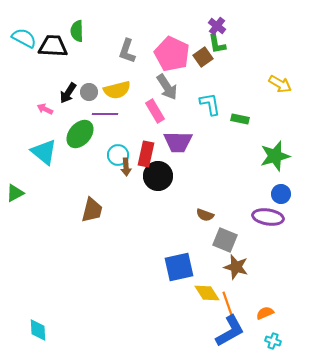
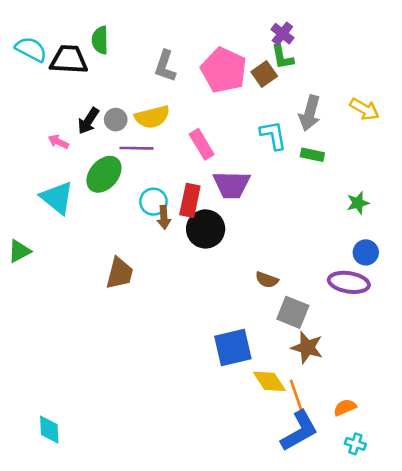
gray arrow: (167, 87) -> (310, 113), moved, turned 48
green star: (275, 156) -> (358, 203), size x0.6

